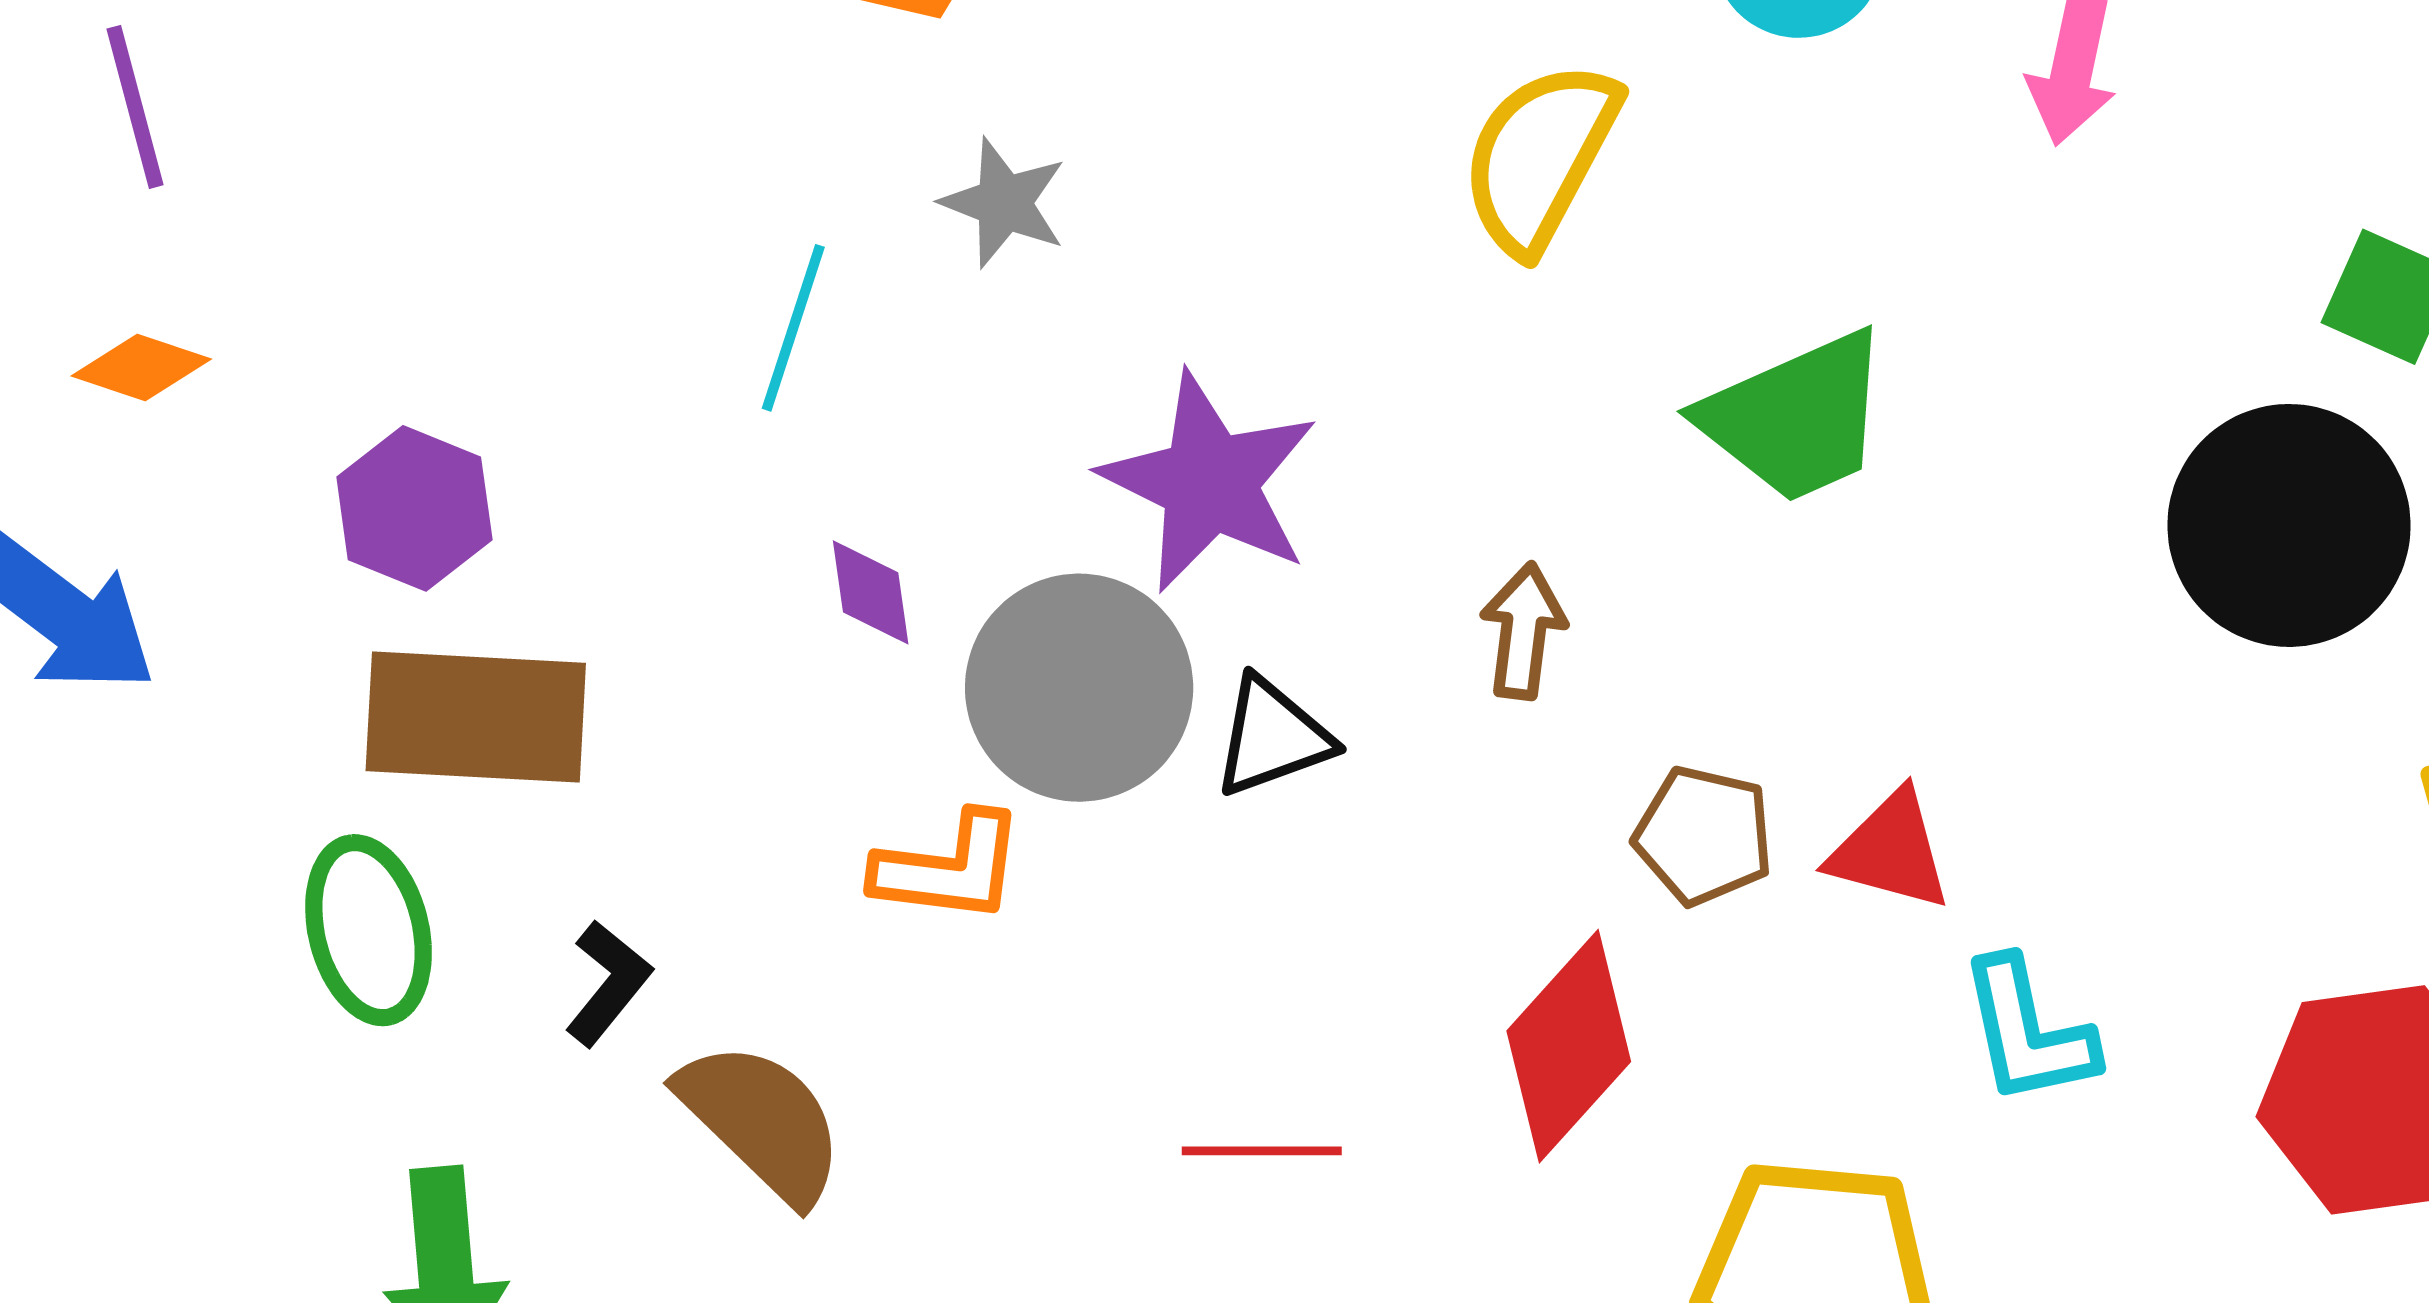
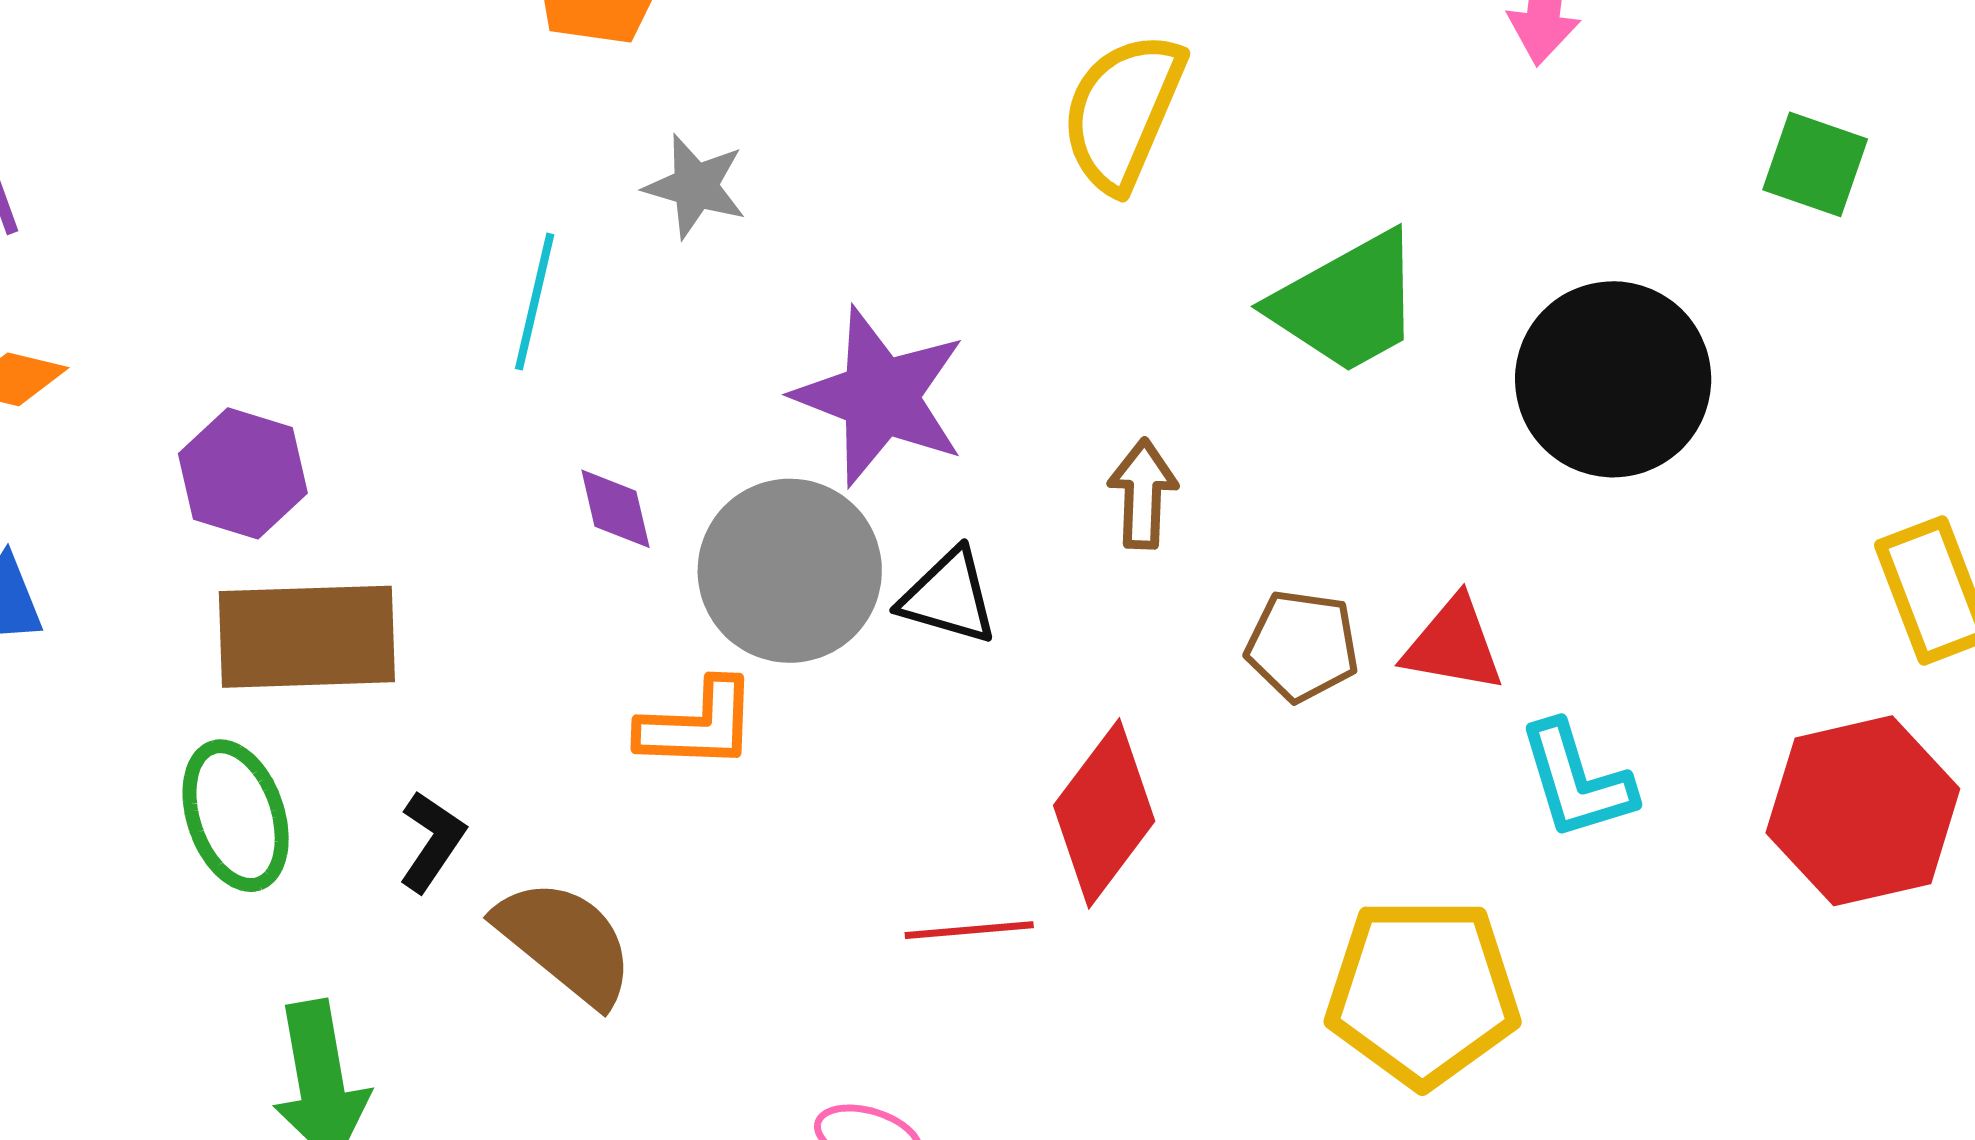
black circle: (2289, 525) -> (1613, 379), moved
black triangle: (1272, 737) -> (949, 597), turned 41
red diamond: (1569, 1046) -> (1104, 813), moved

